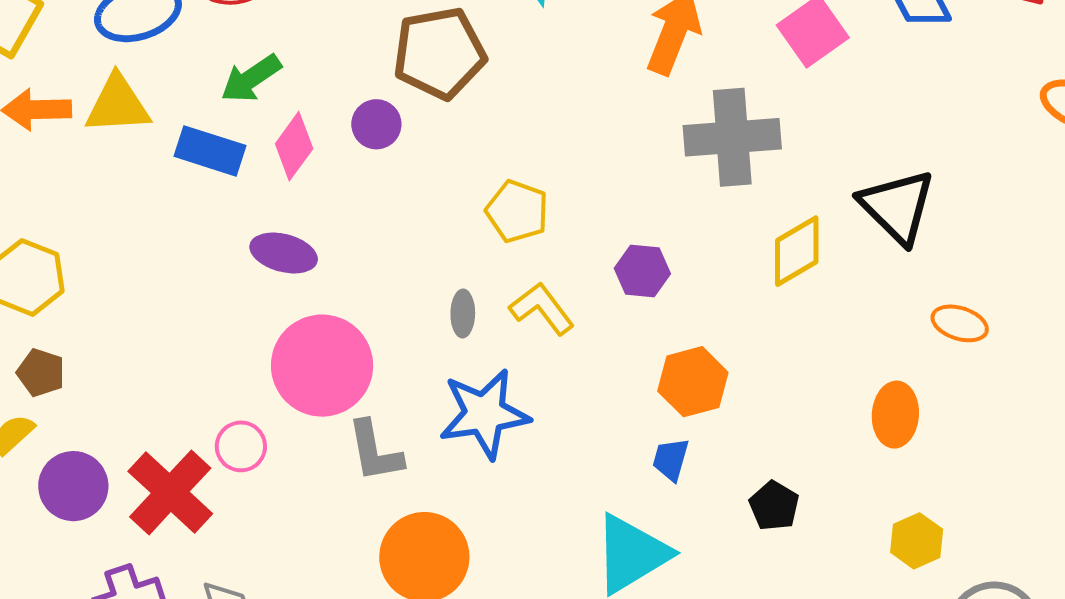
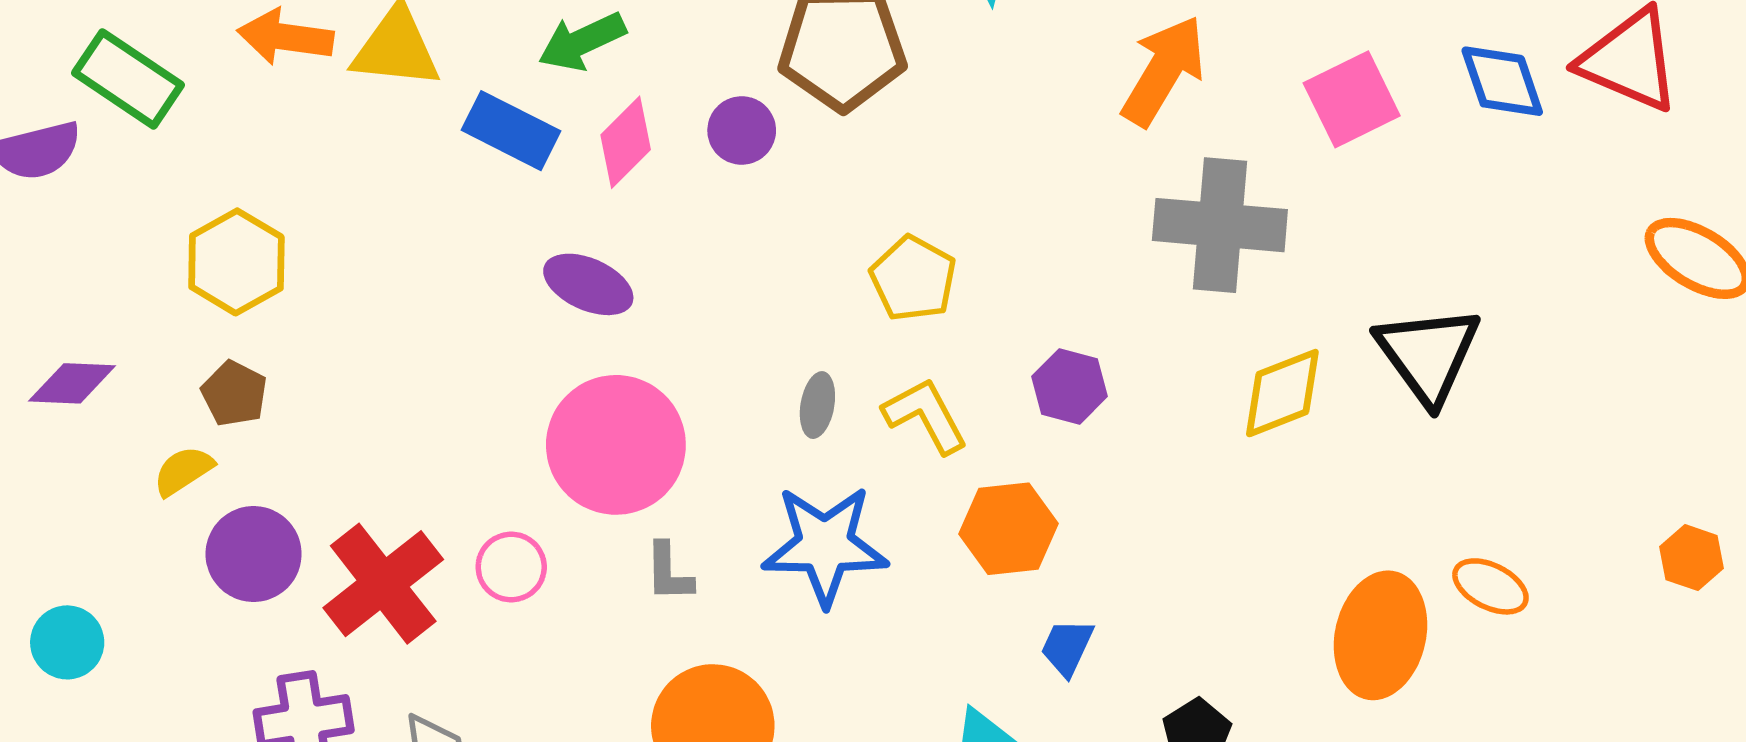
orange ellipse: (960, 323) -> (1490, 586), moved
orange hexagon: (693, 382) -> (1009, 529), moved
orange ellipse: (895, 415) -> (1380, 635), size x1.4
pink circle: (241, 446) -> (511, 567), moved
gray L-shape: (375, 451) -> (669, 572), size x0.7

